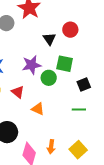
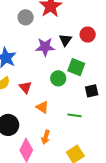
purple star: (32, 65) -> (45, 47), moved
green line: (79, 110) -> (74, 115), moved
orange arrow: (51, 147) -> (46, 137), moved

